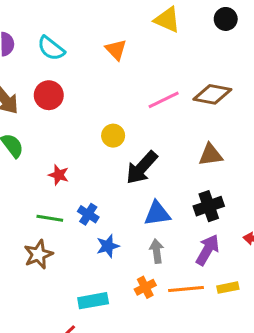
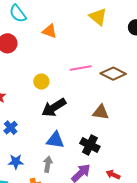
orange triangle: (116, 50) -> (50, 31), moved, turned -42
black cross: (209, 206) -> (90, 145), turned 30
blue star: (108, 246) -> (16, 162), moved

